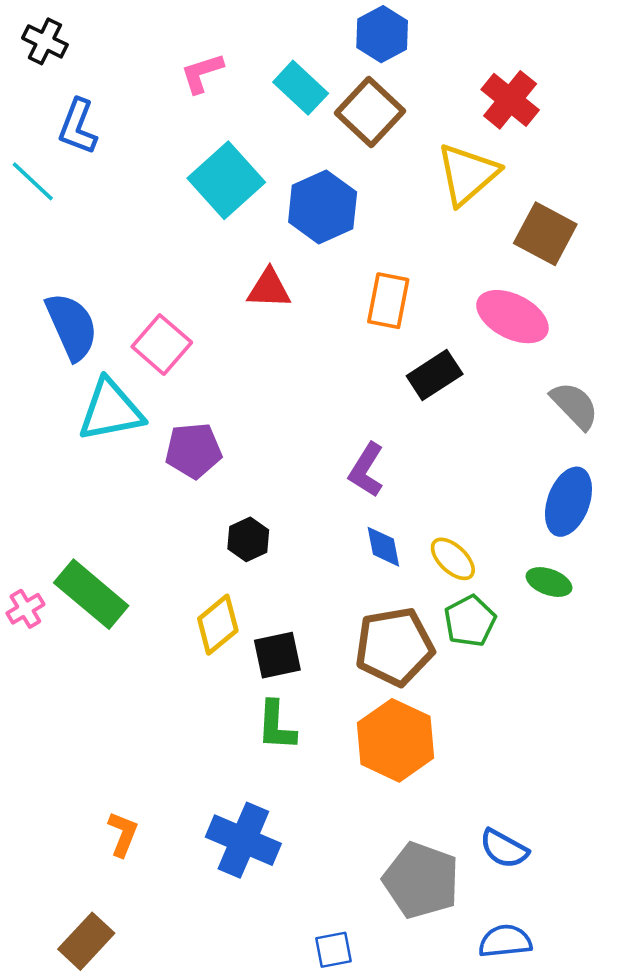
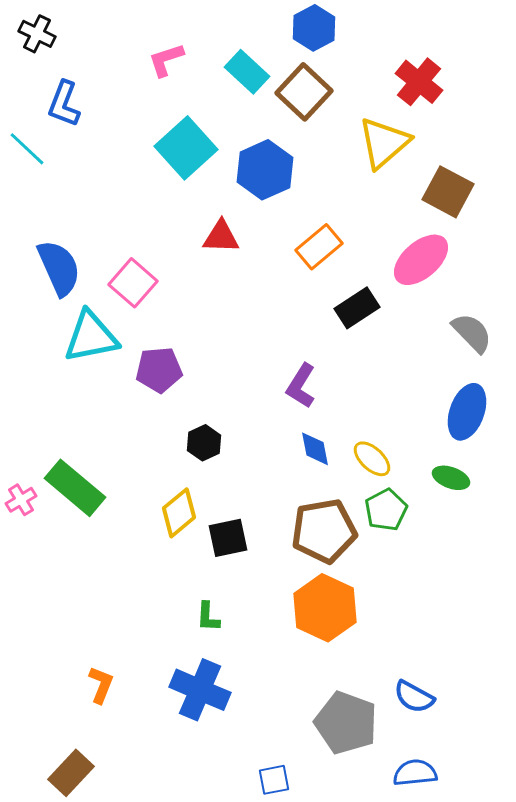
orange rectangle: (388, 301) -> (319, 247), turned 39
pink ellipse: (512, 317) -> (421, 260), turned -68
green L-shape: (276, 726) -> (208, 617), moved, size x0.7

